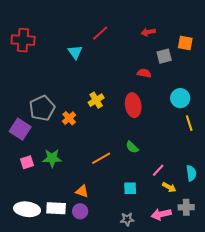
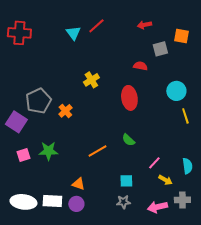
cyan triangle: (75, 52) -> (73, 33), moved
yellow cross: (96, 100) -> (91, 80), moved
gray star: (127, 219) -> (123, 202), moved

